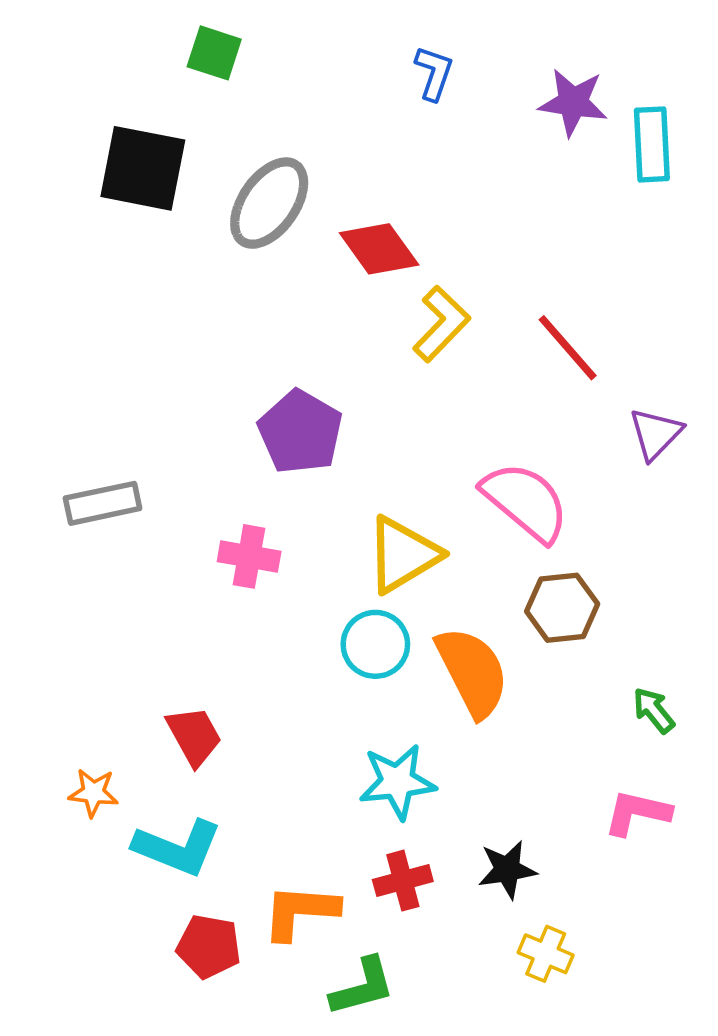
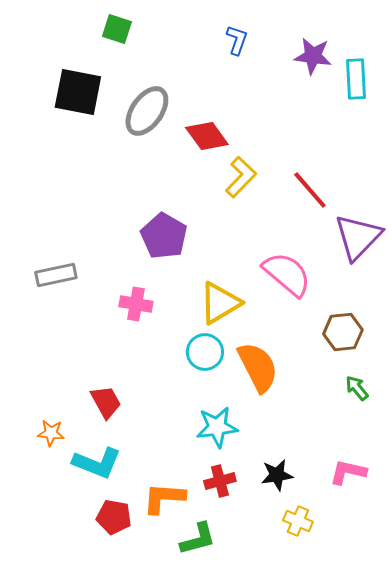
purple triangle: (656, 434) -> (358, 237), size x1.6
brown hexagon: (562, 608) -> (343, 332), moved
pink L-shape: (637, 813) -> (348, 472), moved

